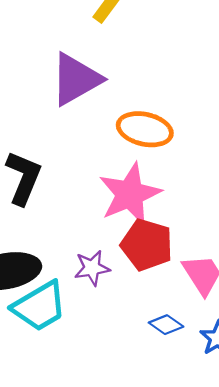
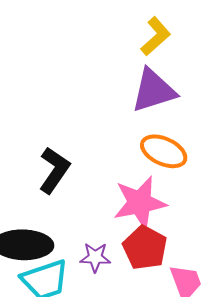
purple triangle: (76, 79) -> (154, 90), moved

